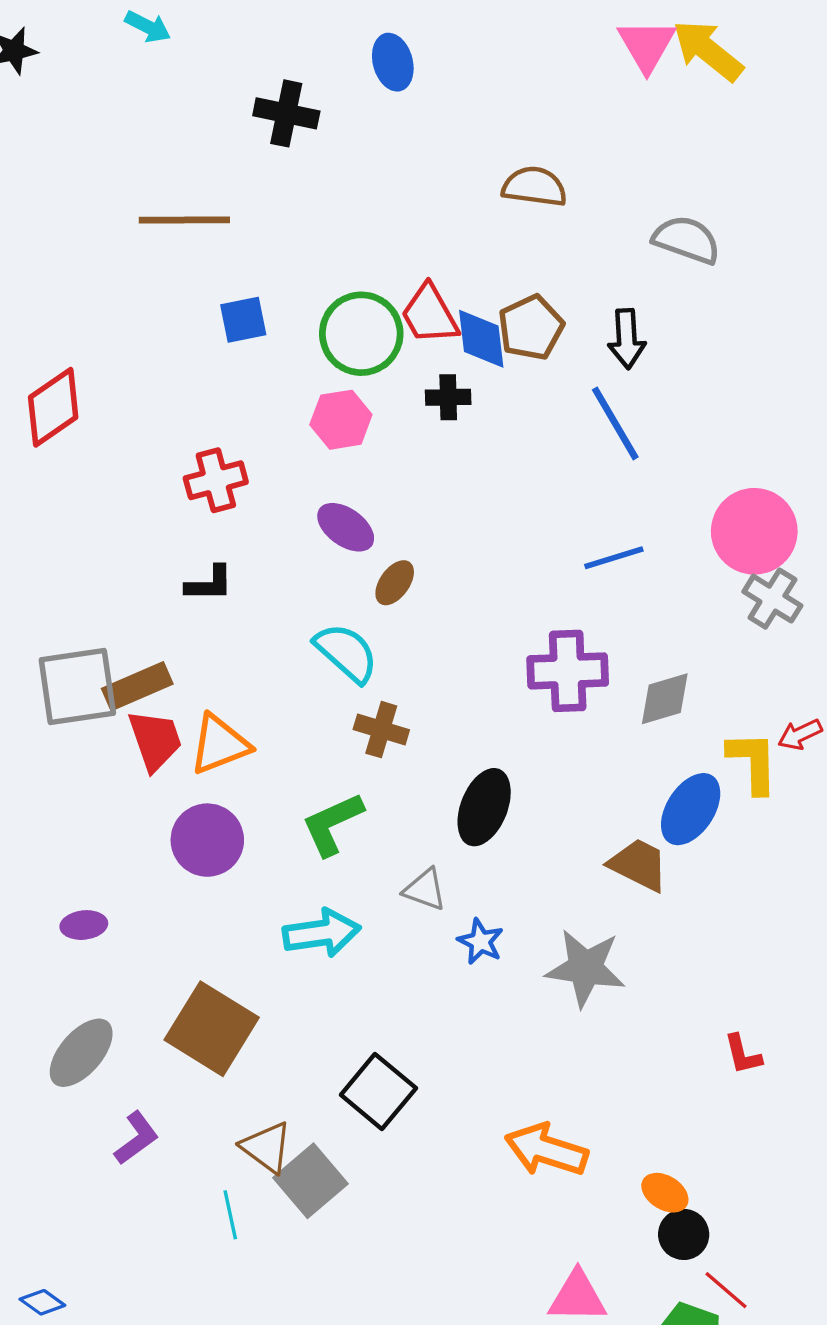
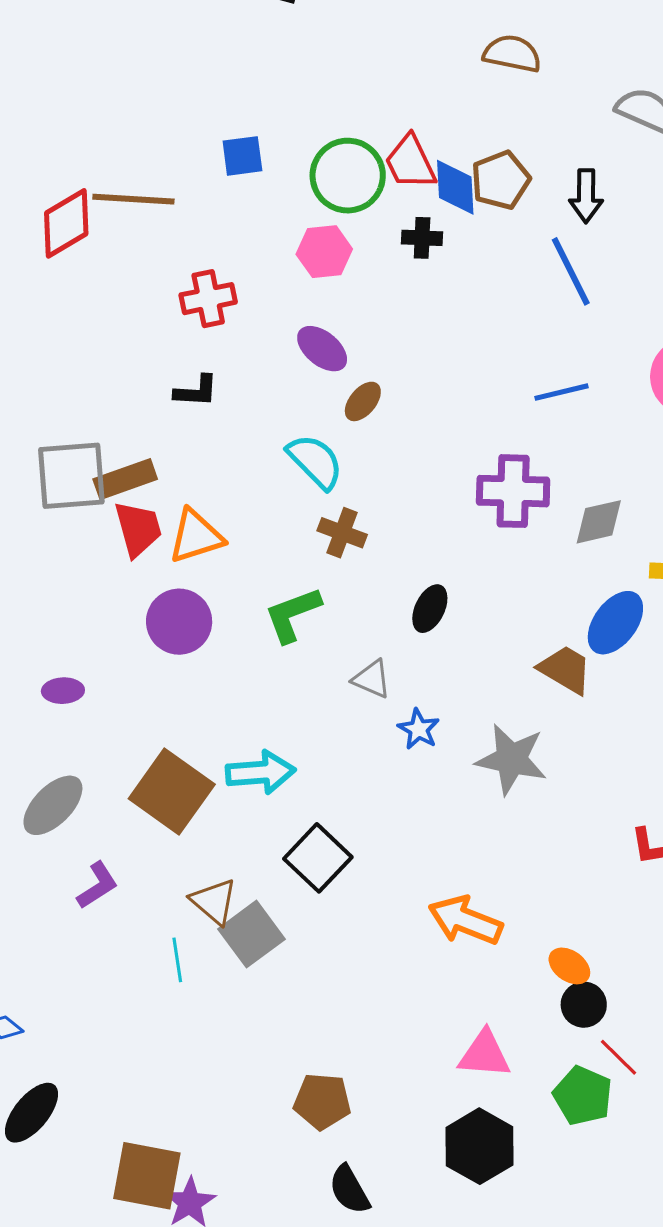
brown line: (184, 220) -> (133, 199), moved
black ellipse: (484, 807) -> (430, 609), size x0.7
cyan arrow: (322, 933) -> (261, 772), moved

